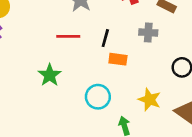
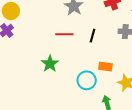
orange rectangle: (118, 59) -> (105, 67), moved

